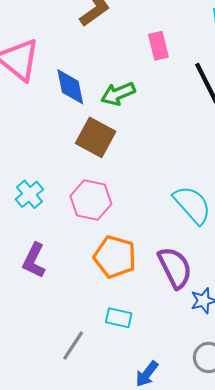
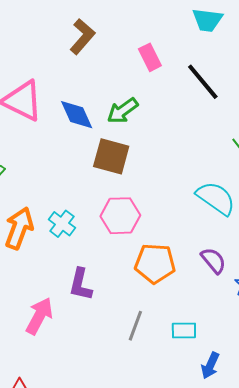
purple semicircle: (175, 268) -> (213, 260), size x0.7
cyan rectangle: (119, 318) -> (184, 331), moved
gray line: (73, 346) -> (135, 326), moved

